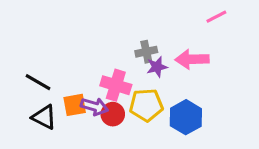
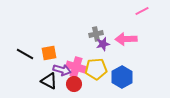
pink cross: (116, 85) -> (76, 67), moved
orange square: (75, 105) -> (49, 53), moved
red circle: (113, 114) -> (74, 84), moved
black triangle: (44, 117) -> (49, 81), moved

